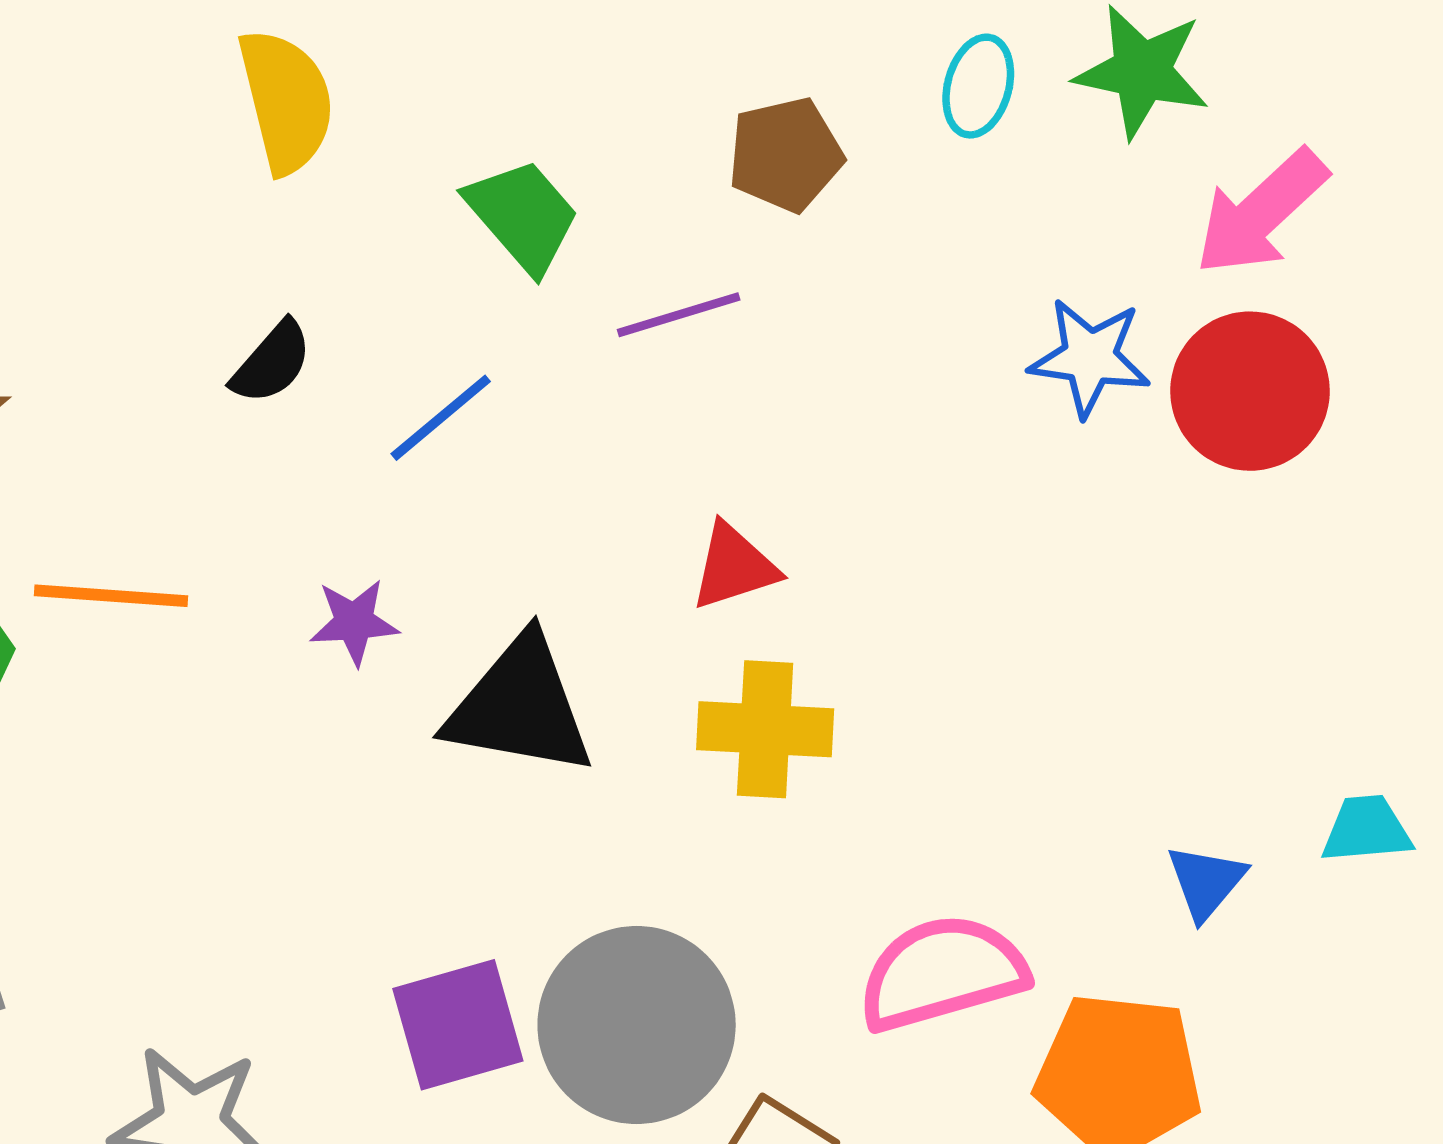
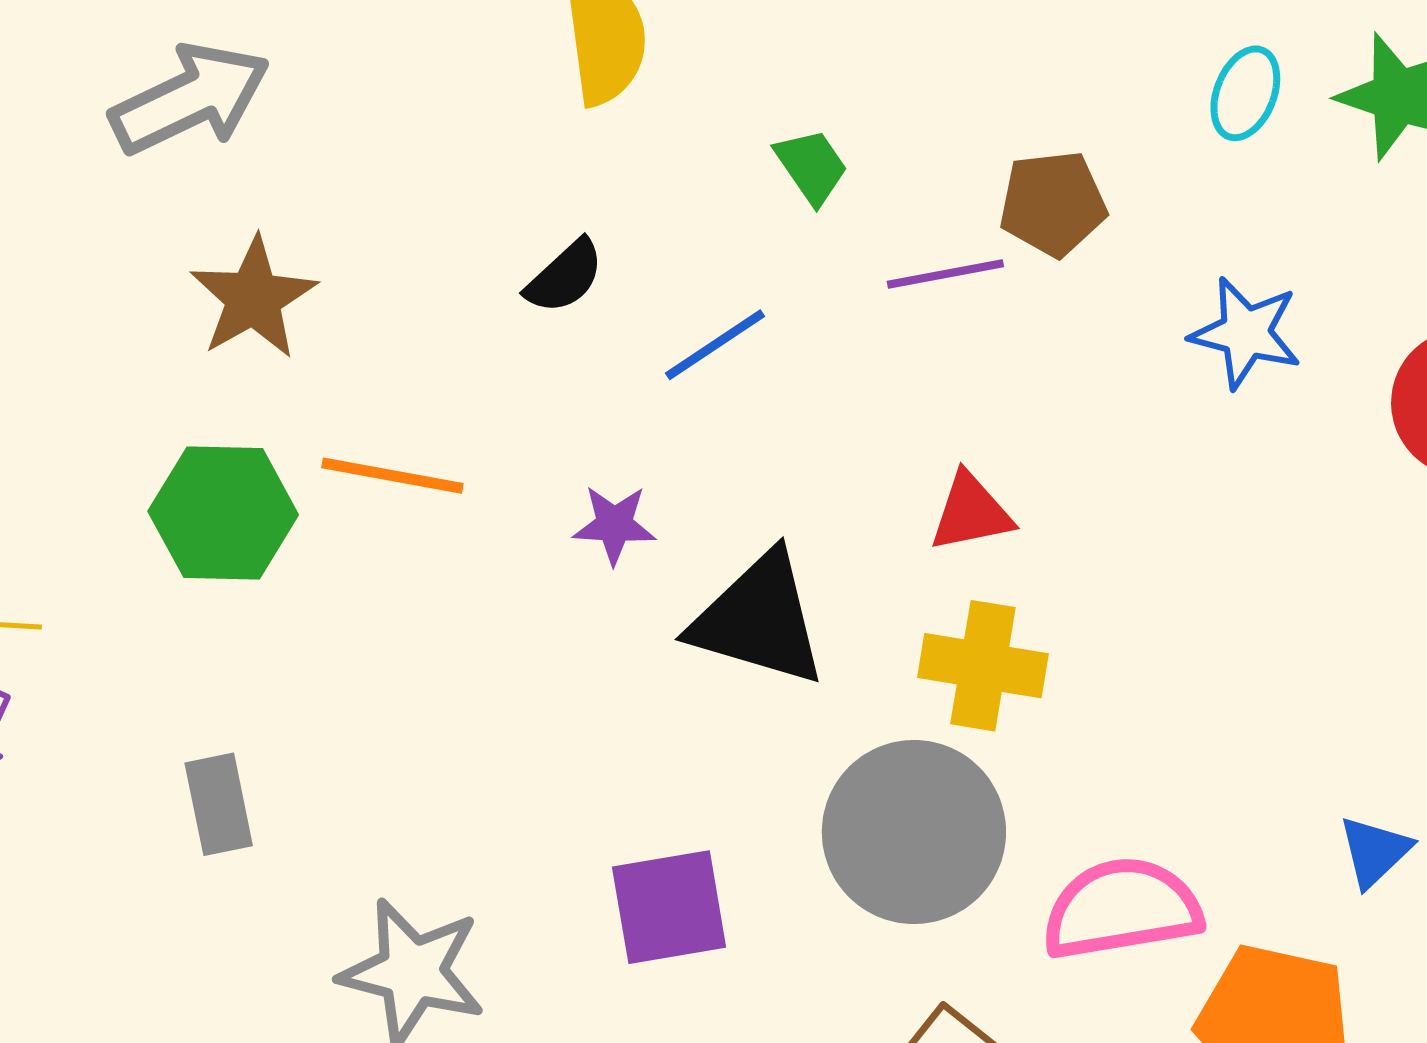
brown pentagon: (785, 155) -> (1053, 204), moved
green trapezoid: (523, 215) -> (812, 166), size x0.7
blue star: (1090, 357) -> (1246, 333), moved
gray circle: (637, 1025) -> (914, 832), moved

